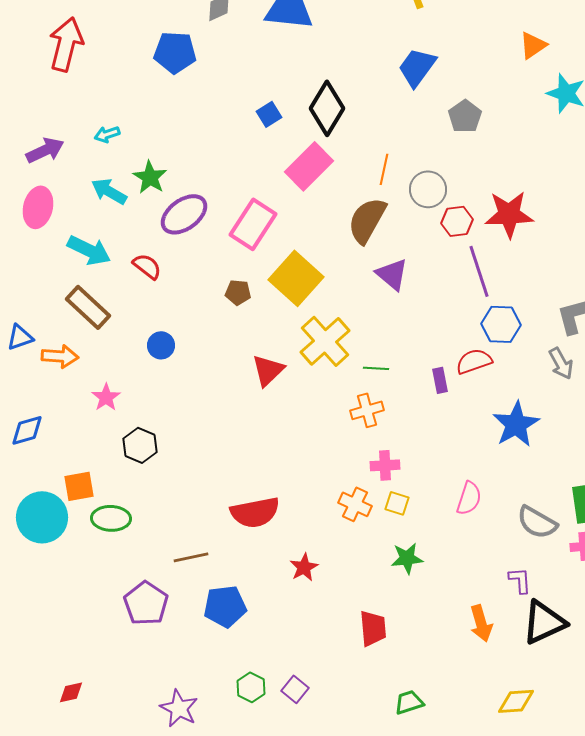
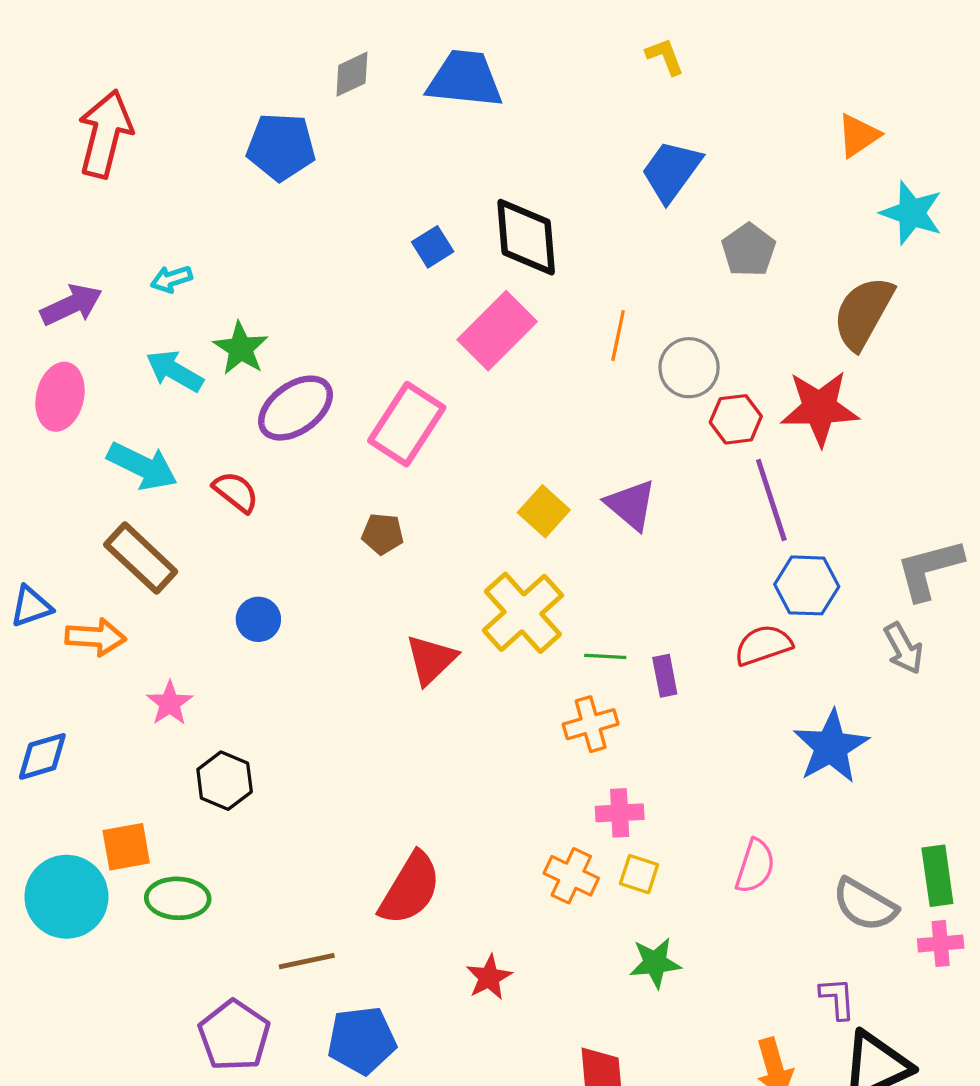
black diamond: (327, 108) -> (526, 237), turned -36
brown semicircle: (367, 220) -> (863, 313), moved
yellow square: (296, 278) -> (544, 511), moved, size x0.6
purple rectangle: (440, 380) -> (665, 676), moved
red semicircle: (255, 512) -> (410, 889), turned -48

